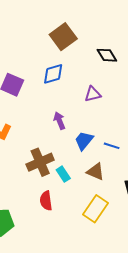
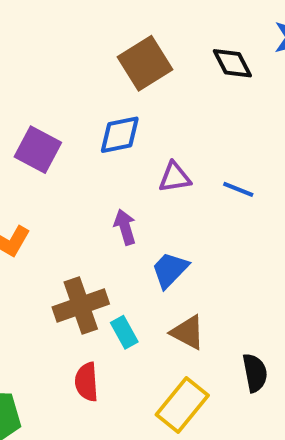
black diamond: (107, 55) -> (232, 63), moved
purple triangle: (93, 94) -> (175, 177), moved
blue line: (112, 146) -> (238, 189), moved

